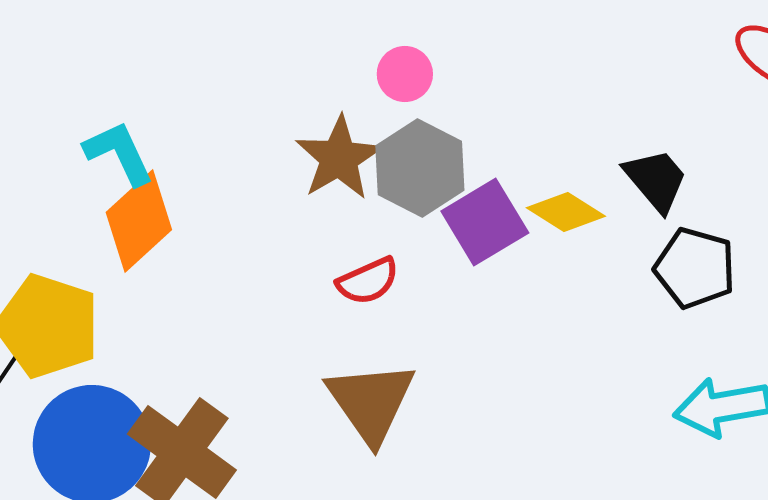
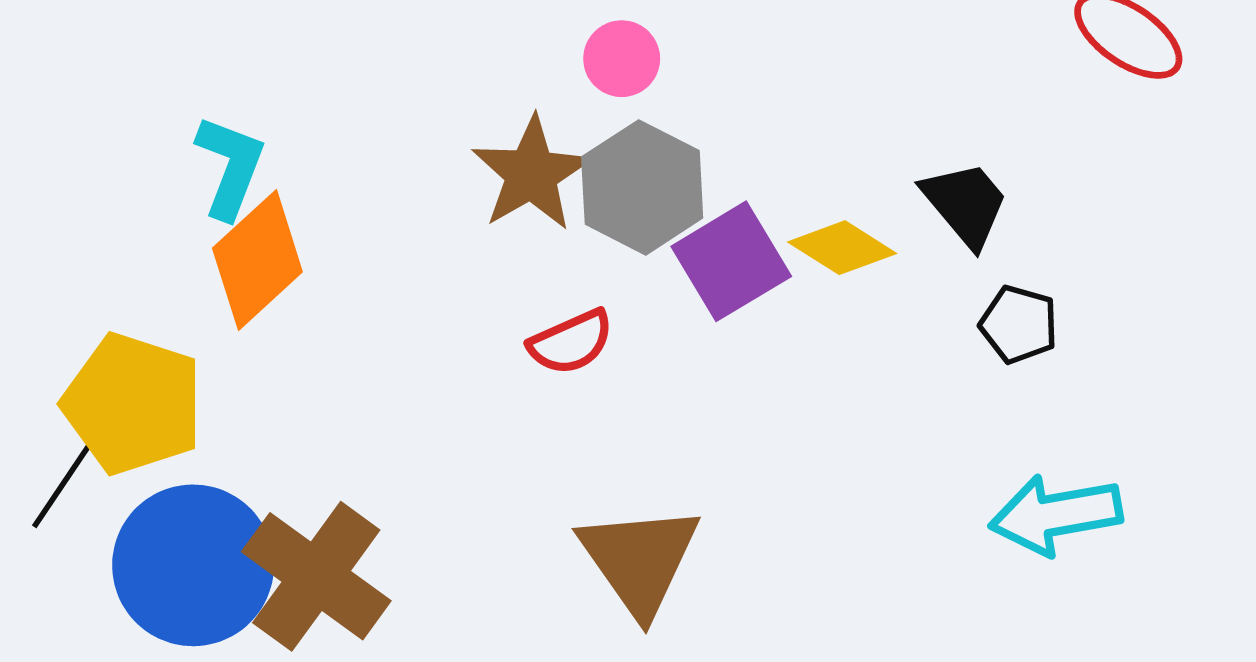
cyan L-shape: (119, 153) -> (230, 167), turned 46
black pentagon: (695, 268) -> (1019, 324), size x0.7
brown triangle: (371, 402) -> (639, 560), moved

